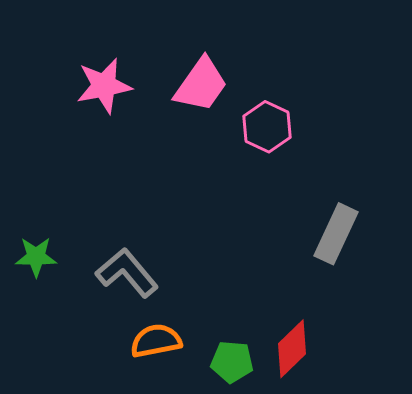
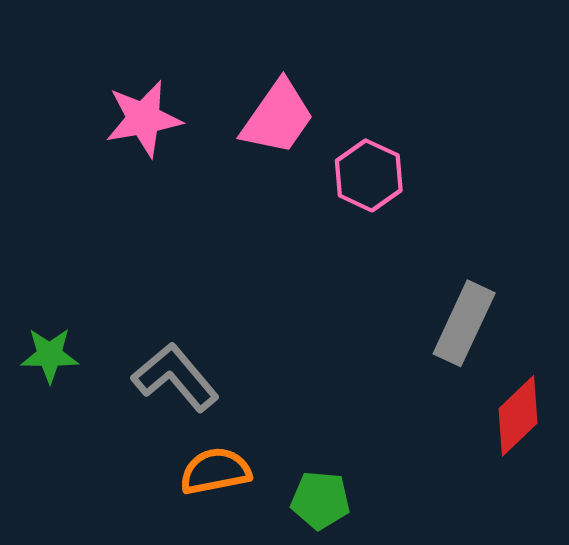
red diamond: (292, 349) -> (518, 416), moved

